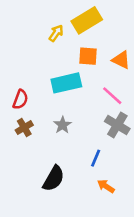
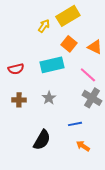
orange square: (88, 56) -> (69, 44), turned 35
red semicircle: (20, 99) -> (16, 69), moved, turned 56
brown cross: (24, 128) -> (19, 100), turned 32
blue line: (96, 158) -> (75, 124), turned 56

